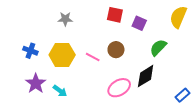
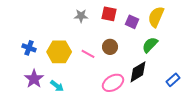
yellow semicircle: (178, 17) -> (156, 17), moved
gray star: (65, 19) -> (81, 16), moved
blue rectangle: (183, 95) -> (173, 80), moved

